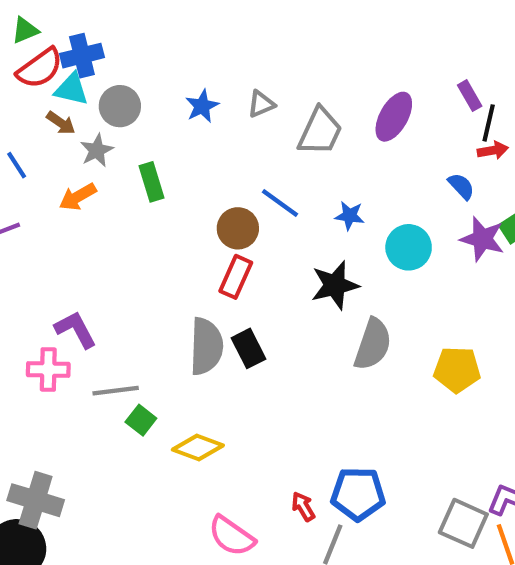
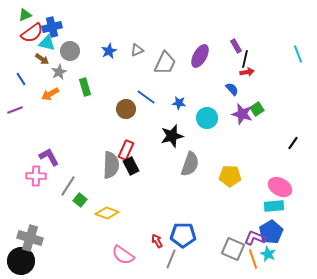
red rectangle: (236, 277) -> (126, 150), moved
gray line: (116, 391) -> (68, 186), turned -50

